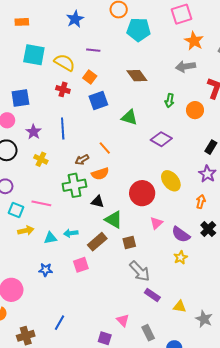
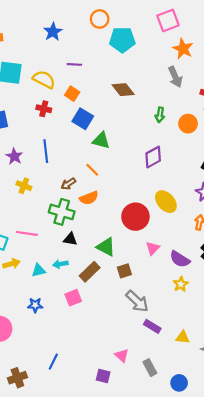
gray arrow: (185, 66) -> (175, 77), turned -102
blue square: (98, 100) -> (83, 119), turned -36
green triangle: (129, 117) -> (101, 141), moved
purple diamond: (161, 139) -> (153, 157), turned -55
green cross: (74, 185) -> (62, 212), turned 30
black triangle: (98, 202) -> (70, 239), moved

